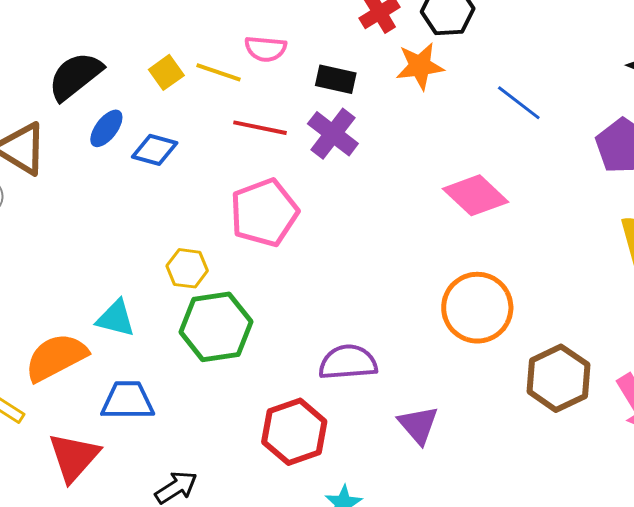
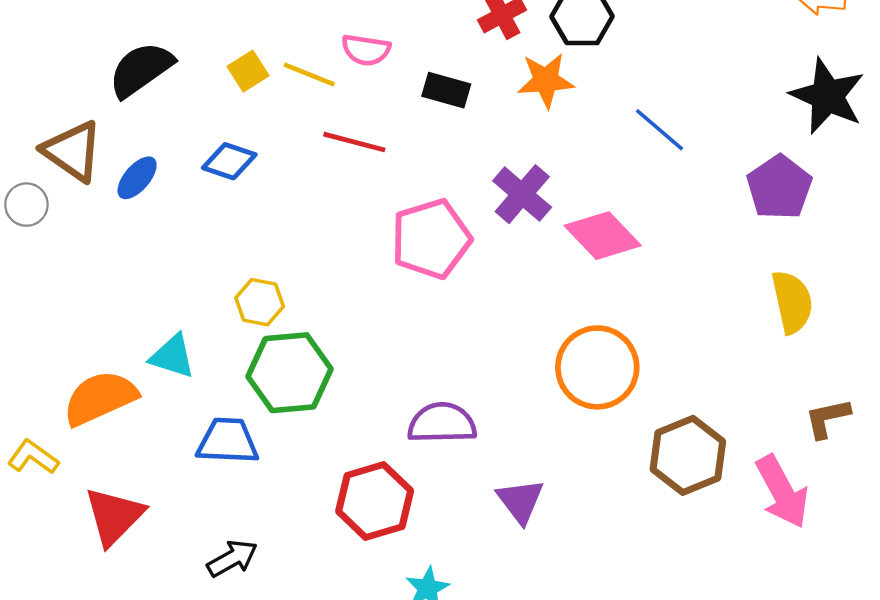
blue ellipse: (106, 128) -> (137, 178), moved
purple cross: (333, 134) -> (522, 194), moved
pink pentagon: (264, 213) -> (431, 239), moved
blue trapezoid: (128, 401) -> (228, 441), moved

